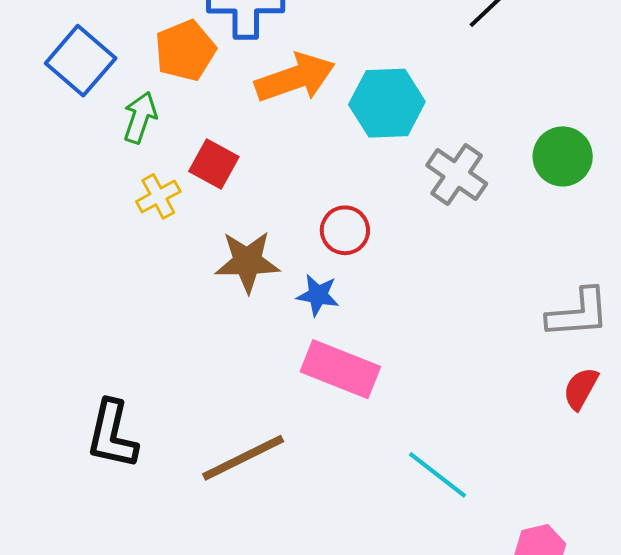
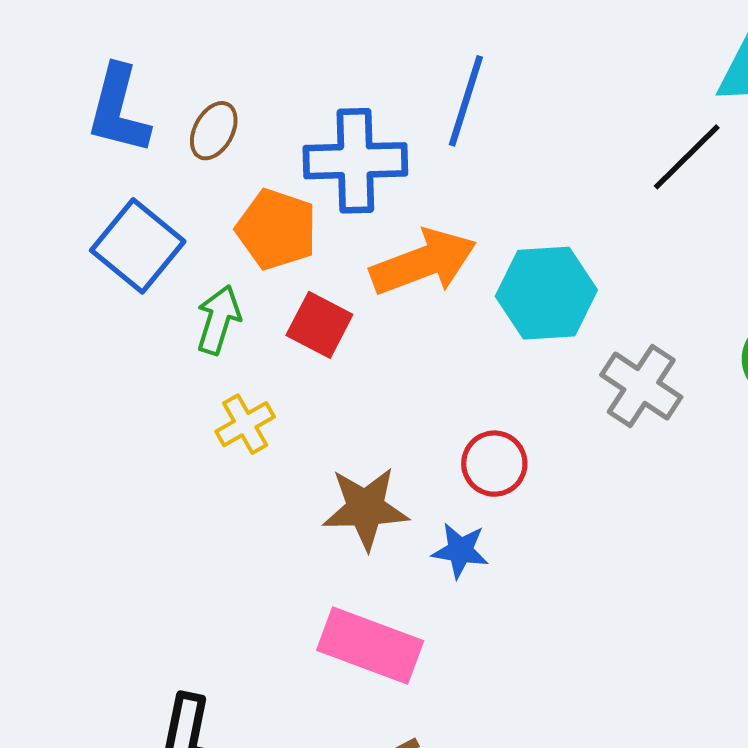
orange pentagon: (185, 51) -> (277, 229), turned -30
red square: (214, 164) -> (319, 325), moved
pink rectangle: (340, 369) -> (370, 645), moved

